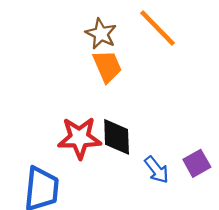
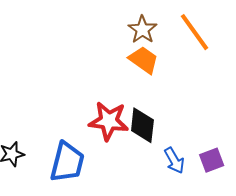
orange trapezoid: (107, 66) -> (144, 60), turned -40

